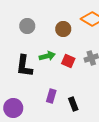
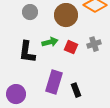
brown circle: (63, 29) -> (66, 15), size x1.5
purple rectangle: (51, 96) -> (54, 82), size x1.6

